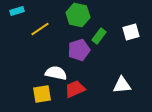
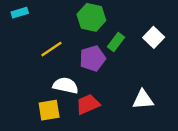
yellow line: (40, 29) -> (51, 49), moved
white square: (131, 32) -> (154, 37), turned -30

